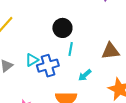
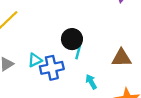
black circle: (62, 28) -> (72, 39), moved
cyan arrow: (85, 75) -> (91, 82), turned 96

